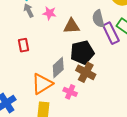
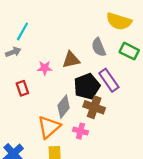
gray arrow: (29, 10) -> (13, 52), moved, turned 104
pink star: (49, 13) -> (45, 68), moved
purple rectangle: (111, 33) -> (109, 80), moved

